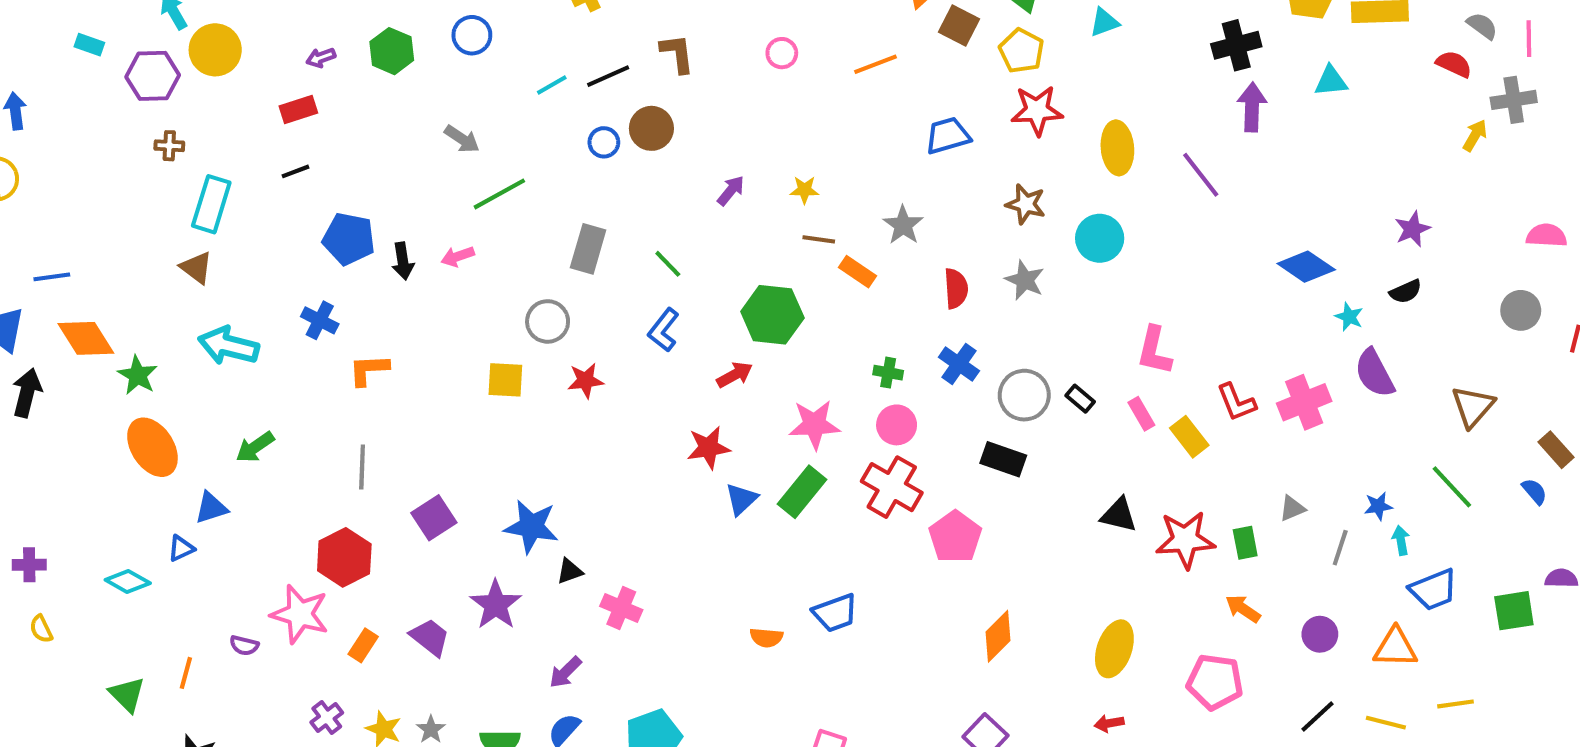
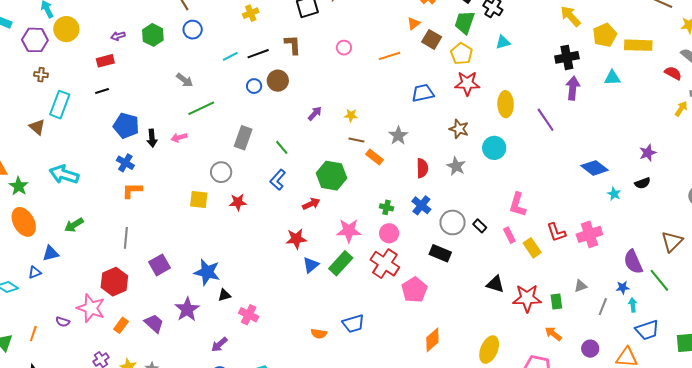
brown triangle: (196, 268) -> (37, 127), moved
blue cross: (320, 320) -> (125, 163), moved
purple semicircle: (1374, 373) -> (633, 262), moved

